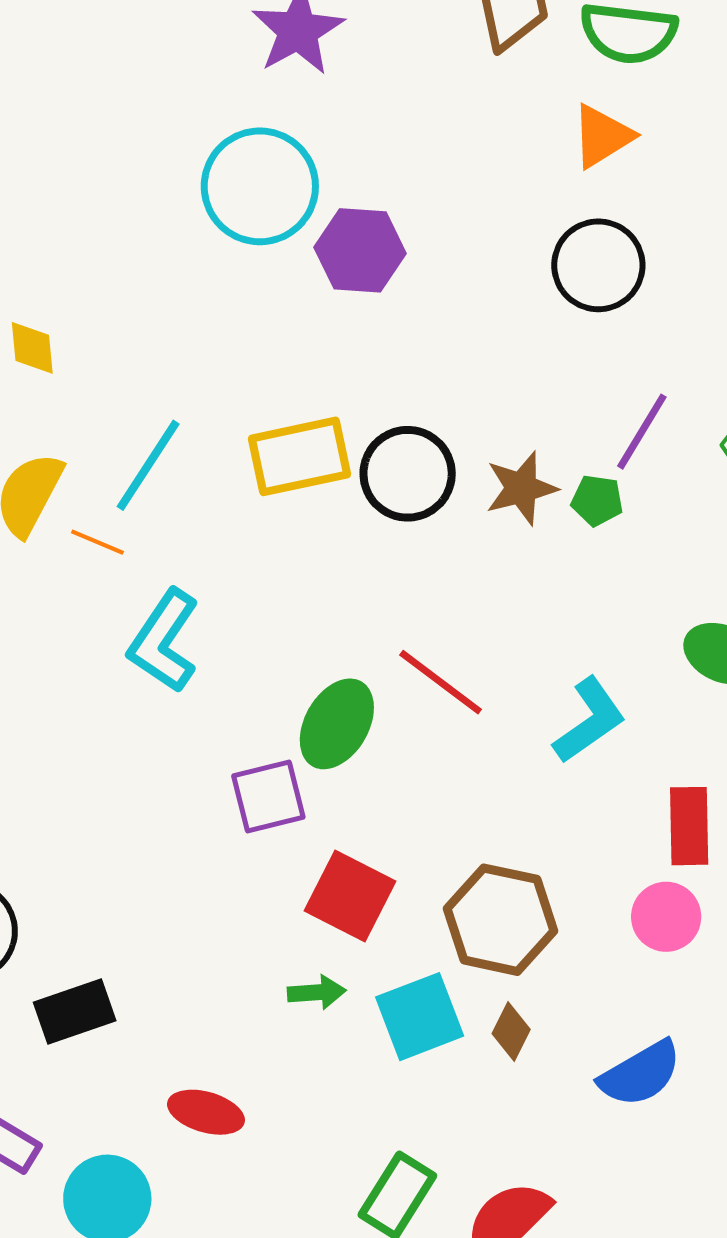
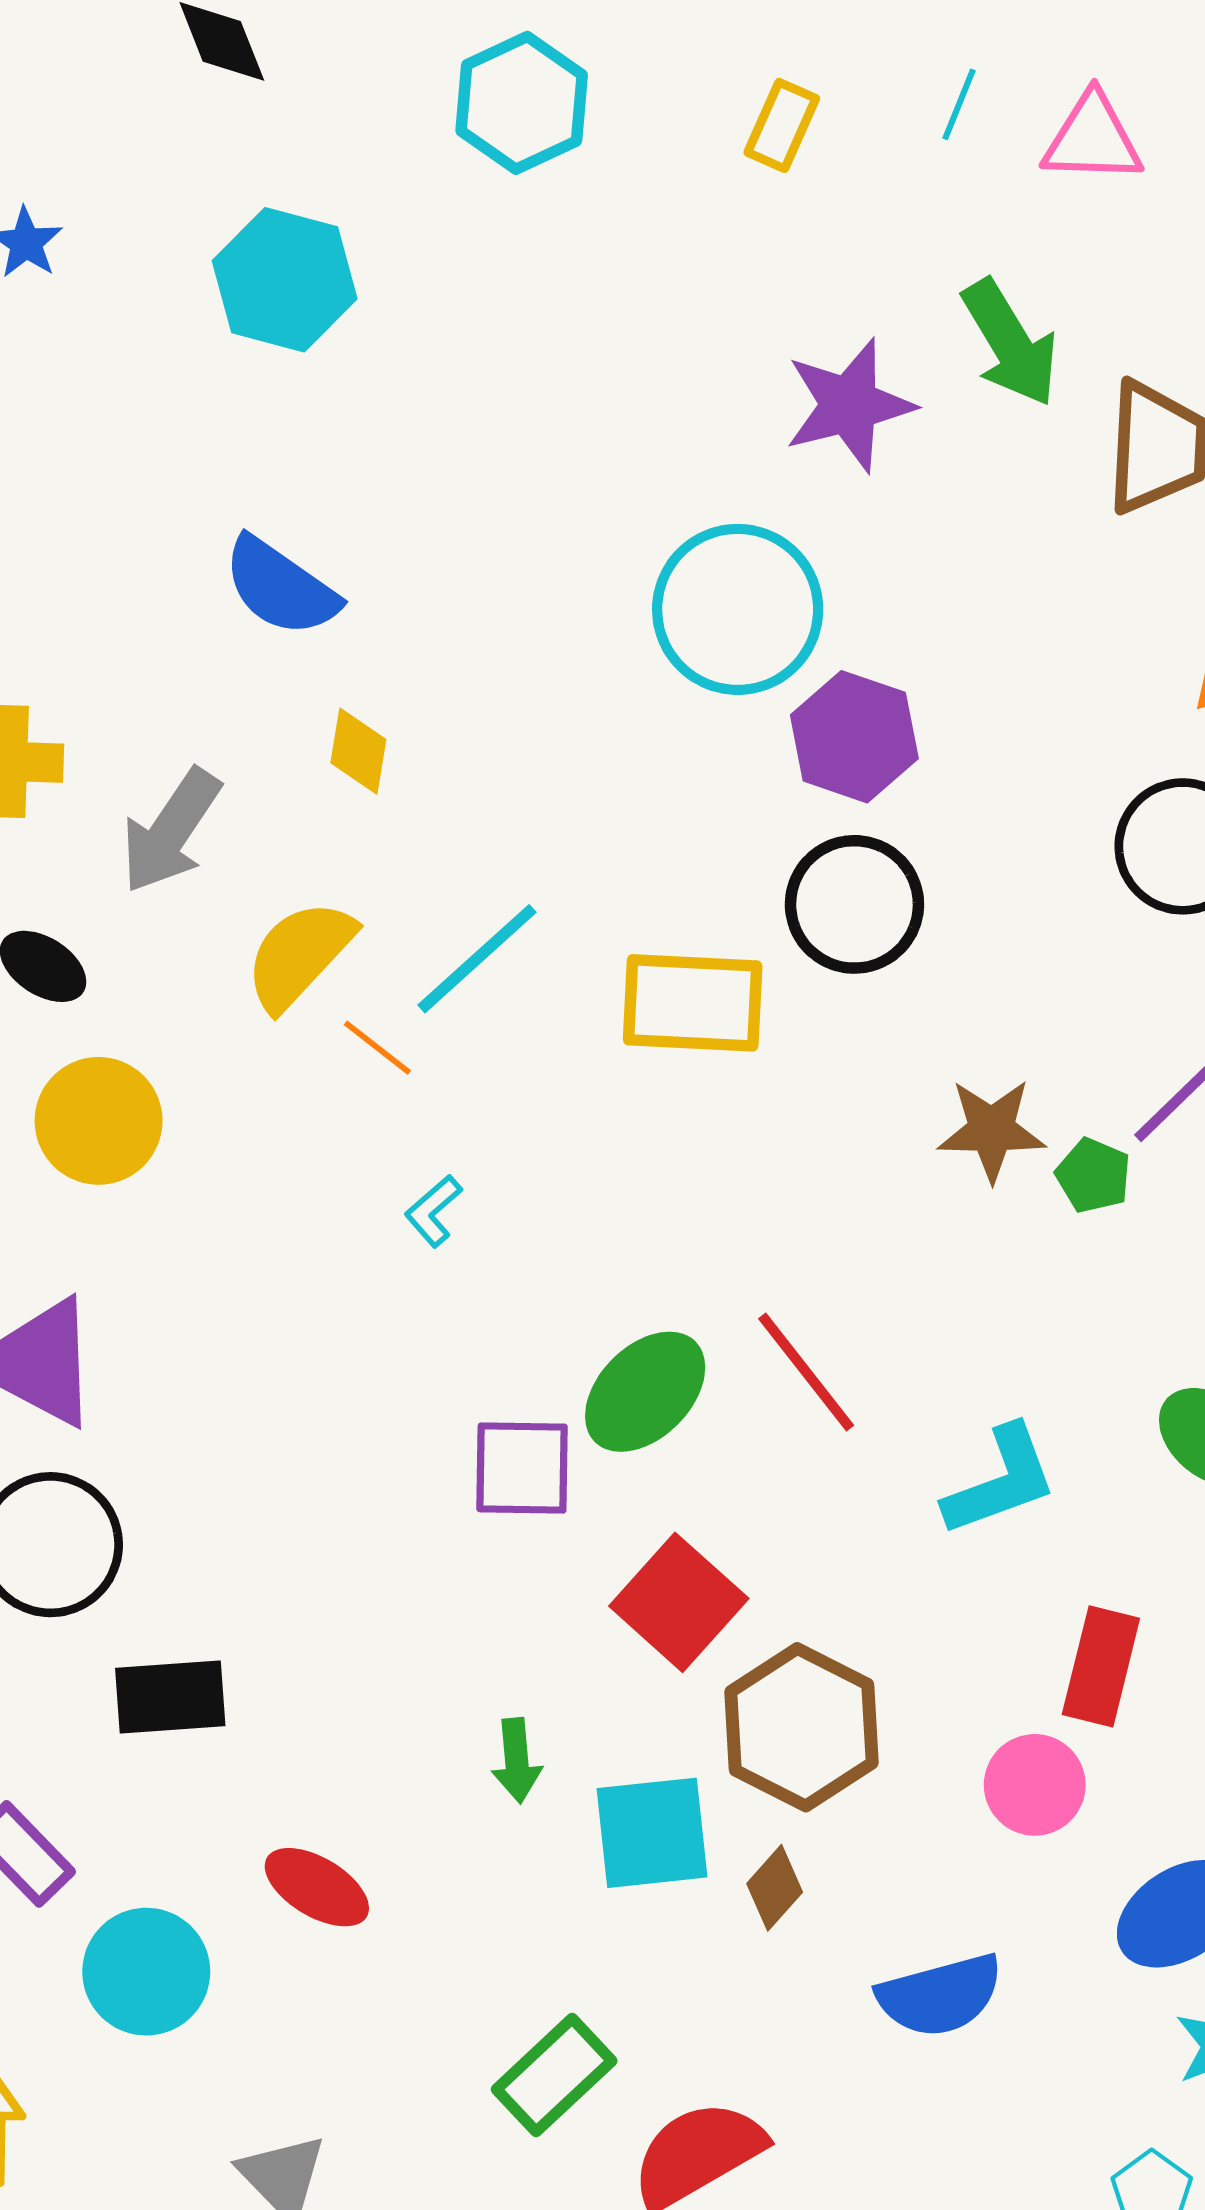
black circle: (408, 474) -> (854, 904), moved
cyan L-shape: (164, 641) -> (433, 1211), size x0.5
red square: (350, 896) -> (679, 1602), moved
green arrow: (317, 992) -> (517, 1761), turned 74

